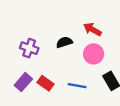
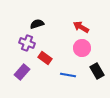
black semicircle: (64, 42) -> (37, 24), moved
red rectangle: (46, 83) -> (45, 58), moved

